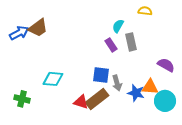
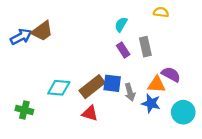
cyan semicircle: (118, 26) -> (121, 24), moved
purple semicircle: (166, 65) -> (171, 74), moved
orange triangle: (150, 87) -> (157, 84), moved
brown rectangle: (97, 99) -> (92, 87), moved

